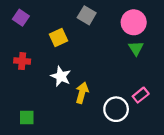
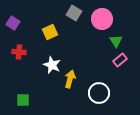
purple square: (21, 18) -> (13, 23), moved
pink circle: (134, 22) -> (102, 19), moved
pink rectangle: (141, 95) -> (120, 60), moved

